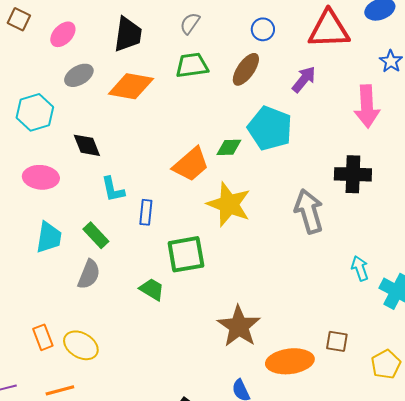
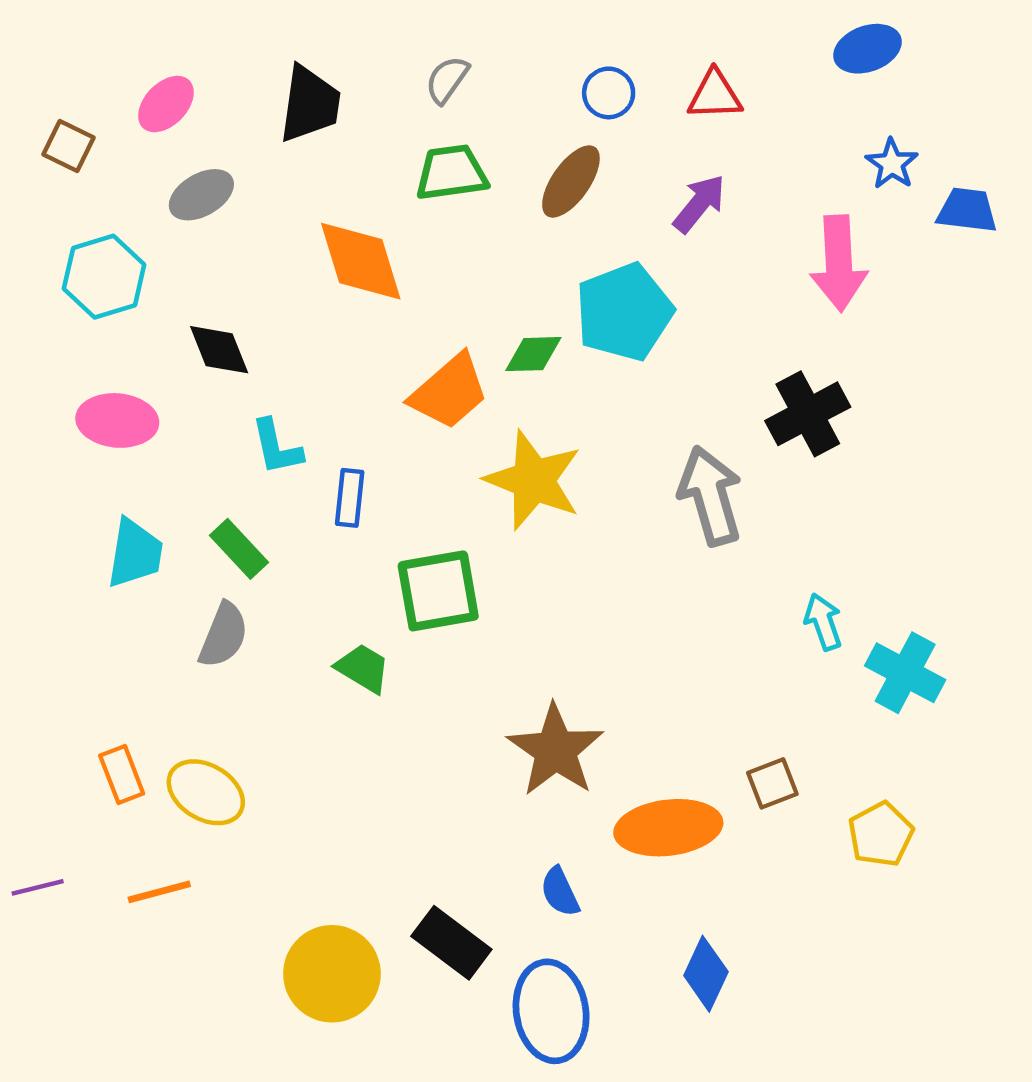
brown square: (19, 19) -> (69, 146), moved
red triangle: (329, 29) -> (715, 95), moved, size x0.6
orange diamond: (131, 86) -> (361, 261), moved, turned 63
cyan pentagon: (270, 128) -> (624, 312), turned 30
black cross: (353, 174) -> (808, 414), turned -30
brown square: (337, 341) -> (772, 783), turned -30

